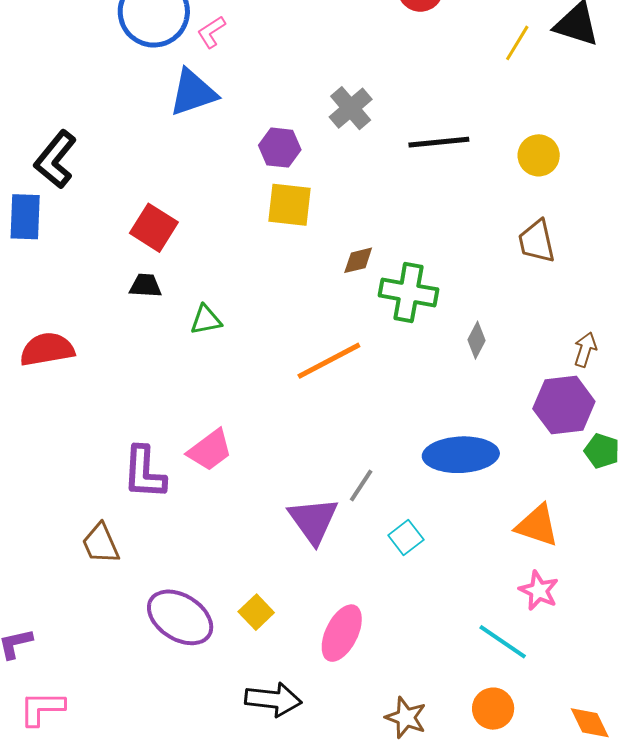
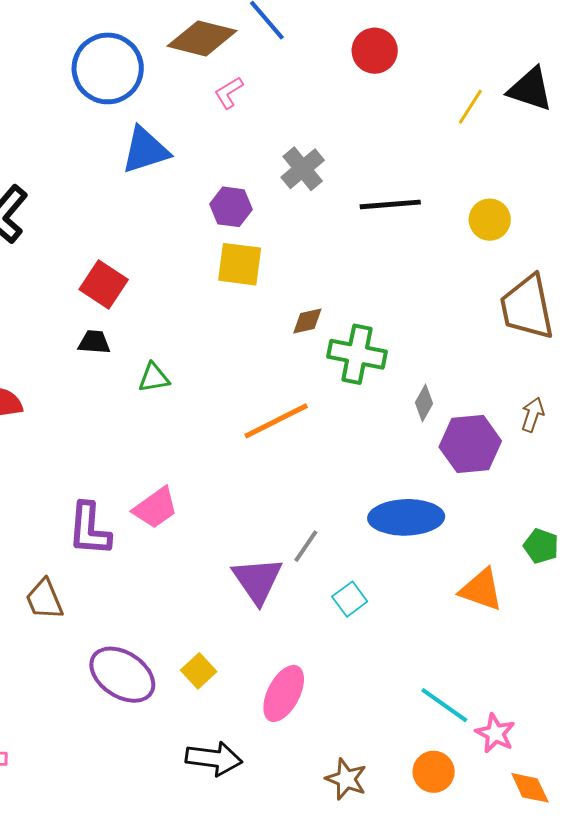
pink L-shape: (211, 32) -> (229, 93), moved
brown trapezoid: (537, 241) -> (527, 307), moved, size x1.5
purple hexagon: (564, 405) -> (470, 444), moved
green pentagon: (602, 451) -> (541, 546), moved
pink star: (539, 591) -> (495, 733), moved

